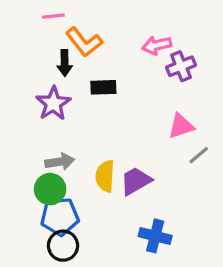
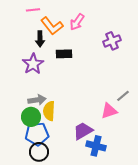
pink arrow: (157, 45) -> (77, 22), moved, turned -42
pink triangle: (181, 126) -> (109, 111), moved
yellow semicircle: (105, 176) -> (49, 111), moved
purple trapezoid: (136, 181) -> (83, 131), moved

